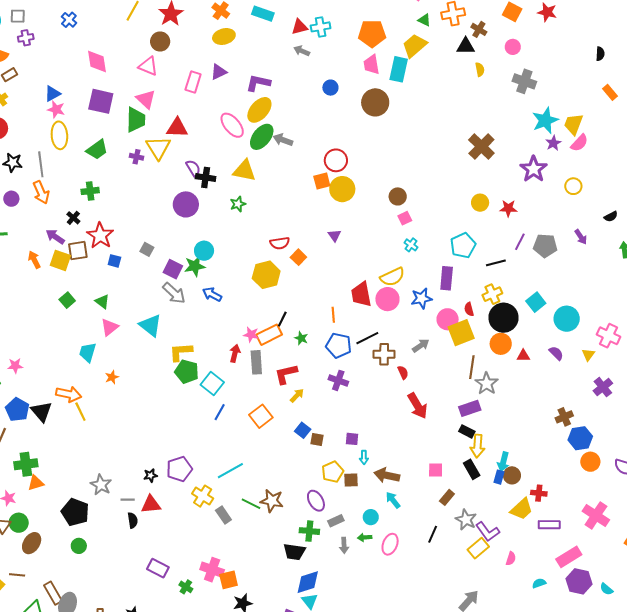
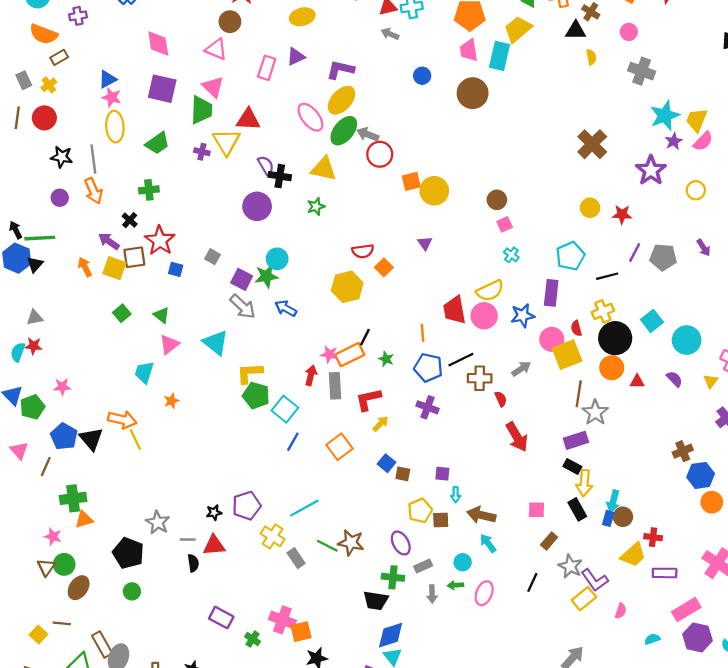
red circle: (336, 160) -> (380, 154), moved

